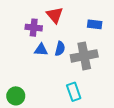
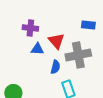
red triangle: (55, 15) -> (56, 41), moved
blue semicircle: (60, 49) -> (55, 67), moved

